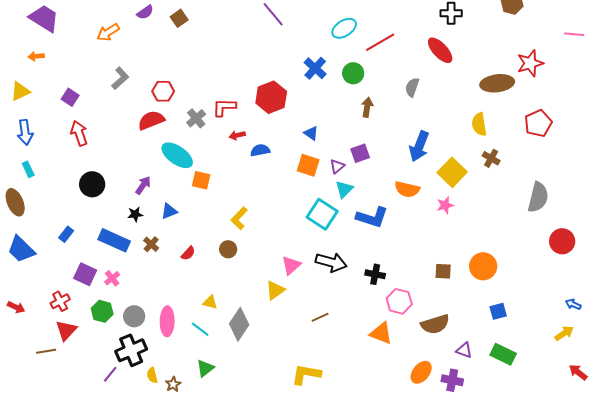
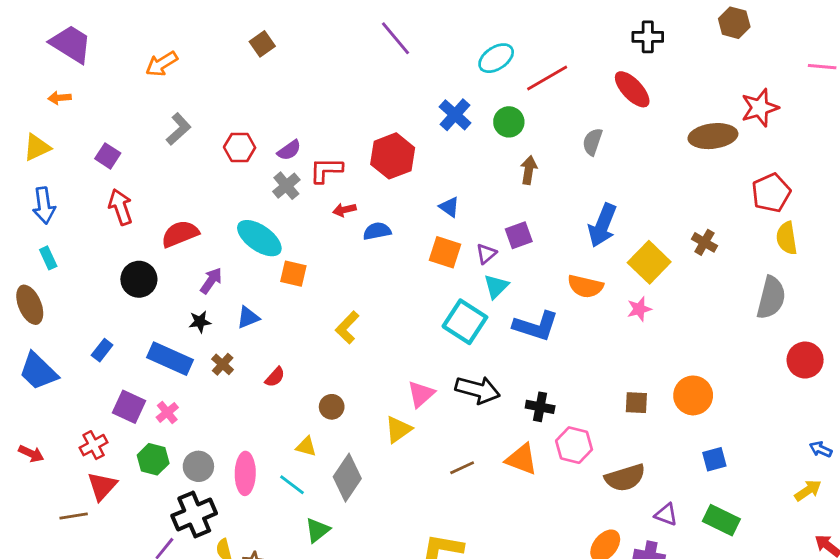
purple semicircle: (145, 12) -> (289, 150), moved
red semicircle: (151, 120) -> (180, 234), moved
yellow semicircle: (479, 124) -> (787, 238), moved
brown circle: (228, 249) -> (332, 407), moved
orange triangle: (381, 333) -> (522, 459), moved
green triangle: (205, 368) -> (317, 530), moved

